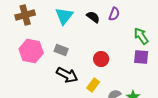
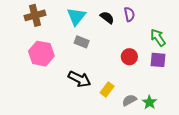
purple semicircle: (114, 14) -> (129, 14), turned -32
gray rectangle: (61, 50) -> (82, 42), moved
red circle: (101, 59) -> (129, 57), moved

